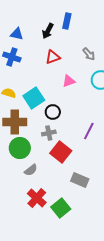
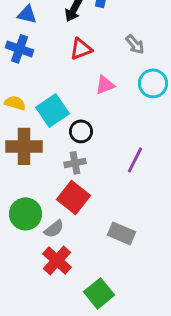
green circle: (20, 148) -> (26, 214), moved
red square: (61, 152) -> (74, 197), moved
gray semicircle: (31, 170) -> (54, 229), moved
green square: (61, 208) -> (99, 293), moved

